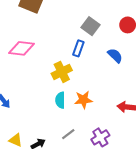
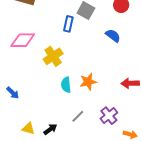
blue rectangle: (78, 48) -> (68, 24), moved
yellow cross: (62, 72) -> (53, 56), moved

